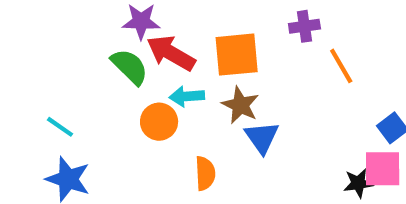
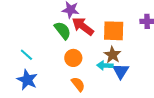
cyan arrow: (187, 96) -> (105, 65), moved
orange semicircle: (205, 173) -> (78, 84), moved, turned -42

